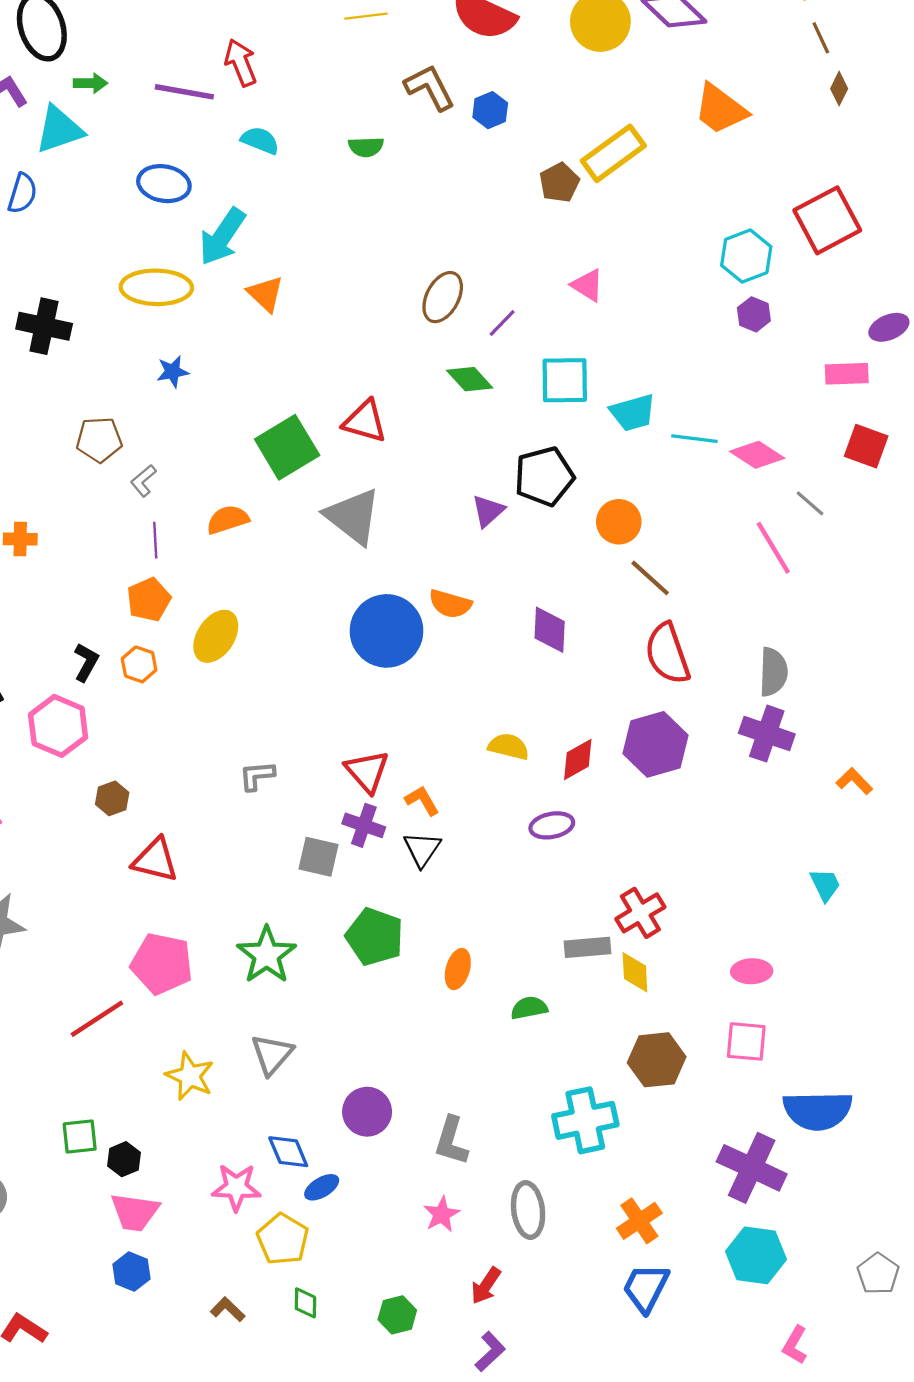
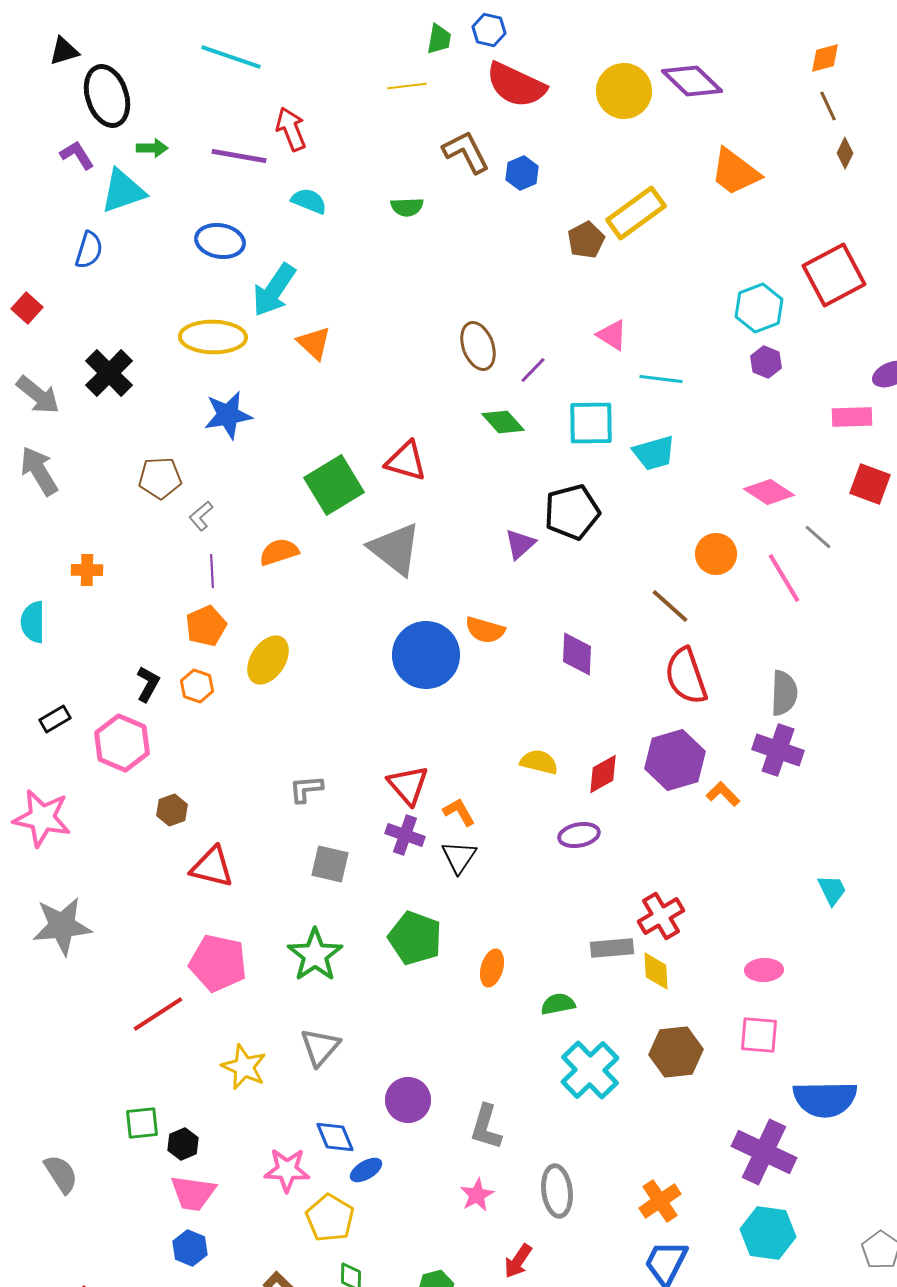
brown ellipse: (443, 297) -> (478, 346), turned -48
black cross: (44, 326) -> (109, 373), turned 33
blue star: (173, 372) -> (228, 415), size x1.6
cyan line: (694, 439) -> (661, 379), moved
orange circle: (619, 522) -> (716, 554), moved
orange L-shape: (854, 781) -> (723, 794), moved
gray square: (318, 857) -> (330, 864), moved
cyan cross: (585, 1120) -> (590, 1070), moved, turned -32

